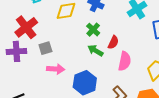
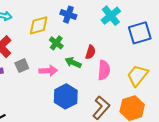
green cross: (93, 30) -> (56, 43), moved
pink arrow: (56, 69) -> (48, 71), moved

